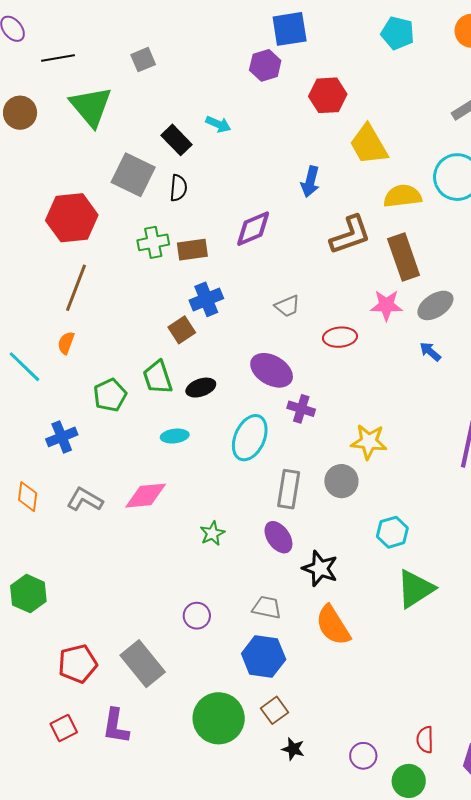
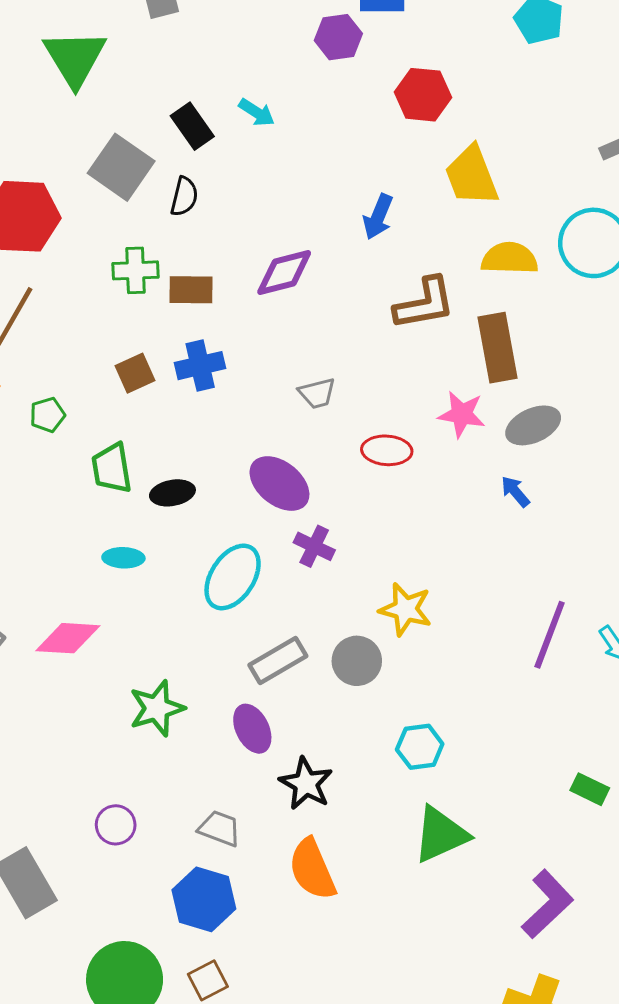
brown square: (182, 330) -> (135, 373), moved
green pentagon: (110, 395) -> (47, 415), moved, size x0.7
gray rectangle: (289, 489) -> (278, 661), turned 42
green star: (212, 533) -> (157, 708), size x1.5

